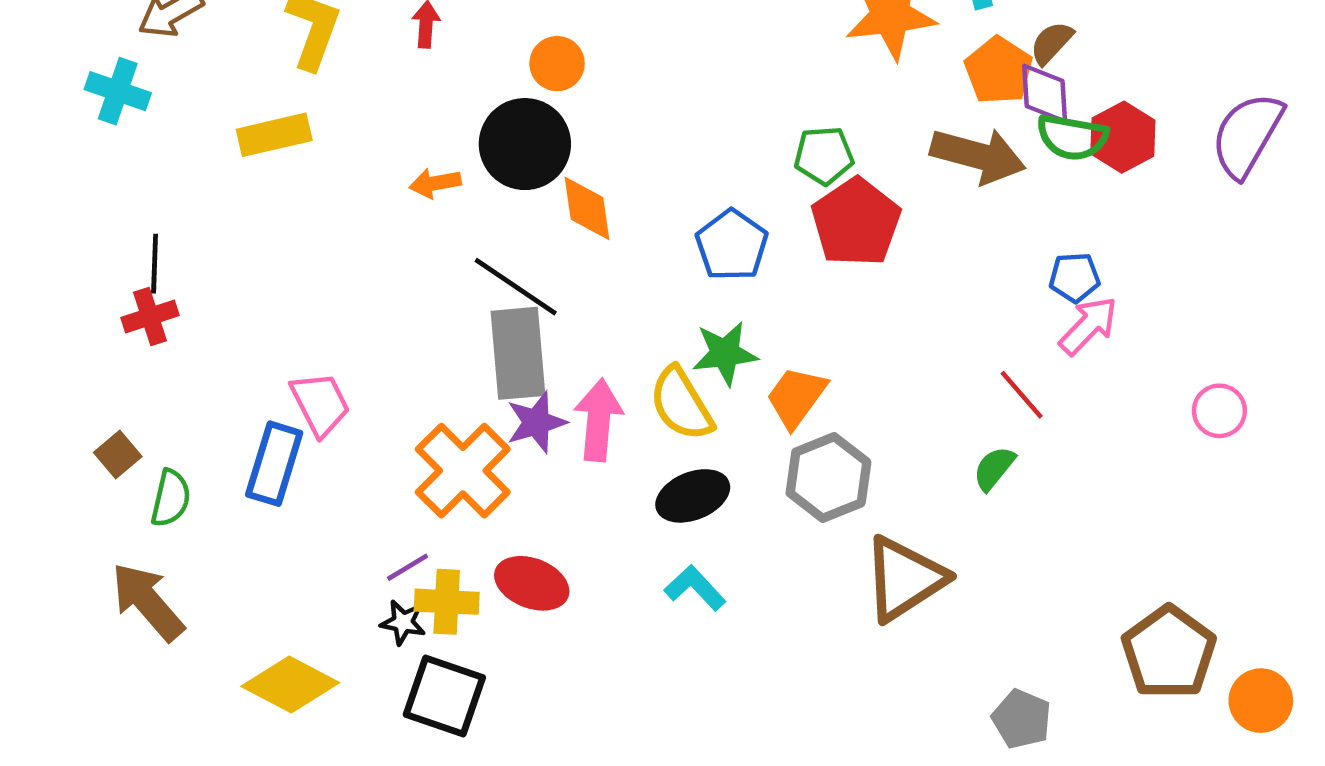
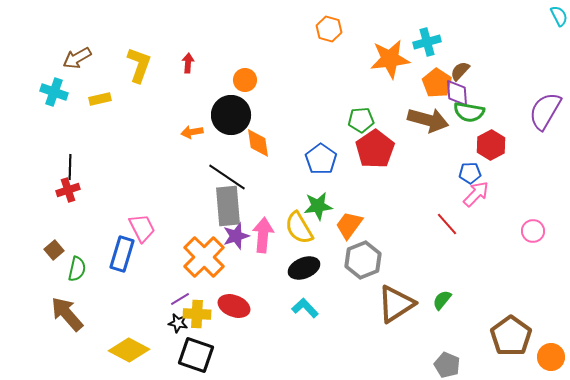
yellow rectangle: (274, 135) -> (100, 99), moved, size x0.7
red hexagon: (1123, 137) -> (491, 145), moved
green semicircle: (994, 468) -> (442, 300), moved

